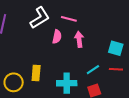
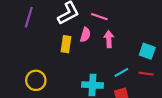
yellow rectangle: (36, 73) -> (66, 44), moved

